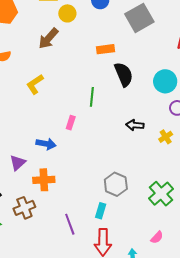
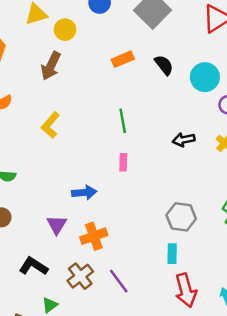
black semicircle: (124, 74) -> (164, 65), moved, size x0.7
pink rectangle: (71, 123) -> (123, 162), moved
purple line: (70, 224) -> (119, 281), moved

